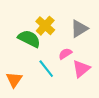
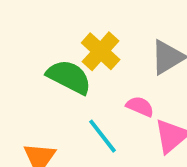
pink semicircle: (65, 54) -> (140, 106), turned 56

